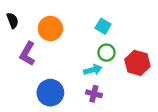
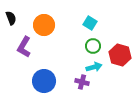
cyan arrow: (93, 70) -> (94, 67), moved

